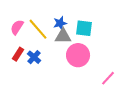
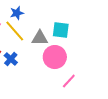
blue star: (60, 23) -> (17, 13), moved
pink line: (108, 78) -> (69, 81), moved

